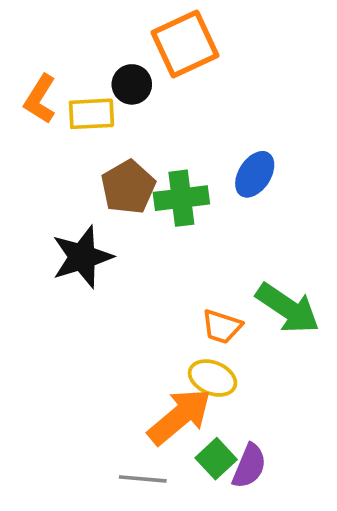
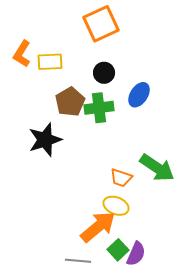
black circle: (132, 84) -> (104, 73), moved

